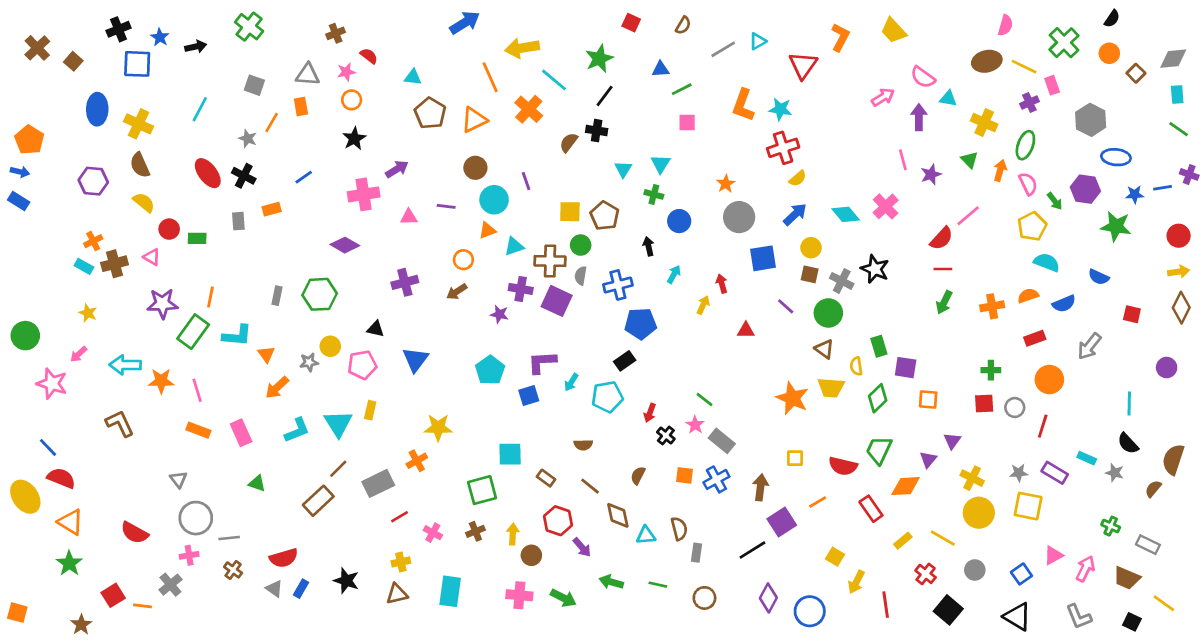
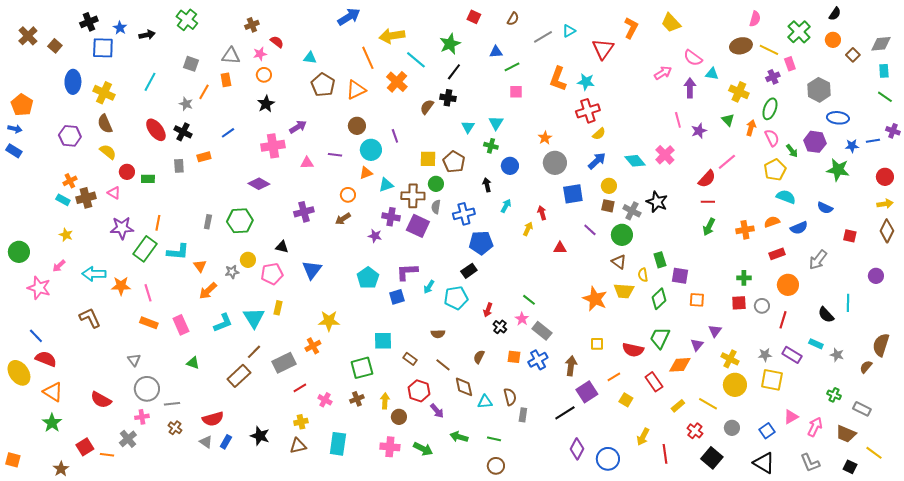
black semicircle: (1128, 443) -> (826, 315), moved
yellow square: (835, 557) -> (626, 400), moved
brown circle: (704, 598) -> (496, 466), moved

